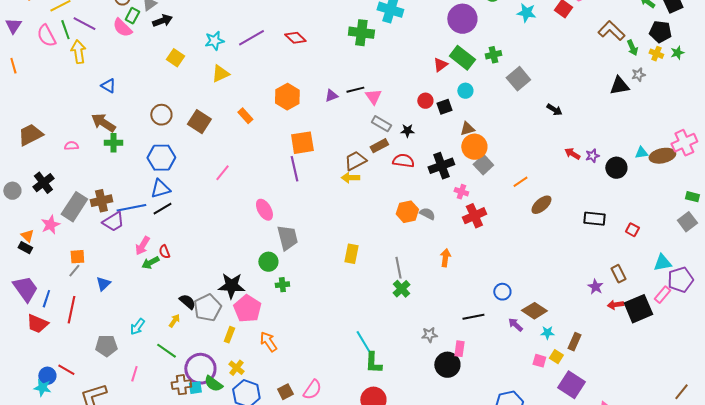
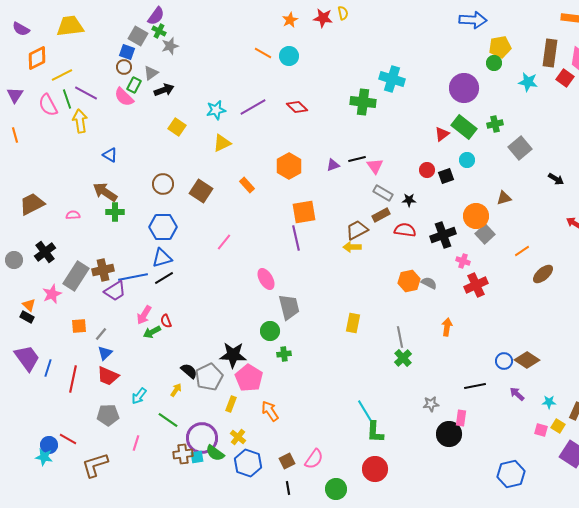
brown triangle: (467, 129) -> (504, 198), moved
gray line: (74, 271) -> (101, 334), moved
brown diamond: (534, 311) -> (527, 360), moved
red trapezoid: (37, 324) -> (108, 376), moved

